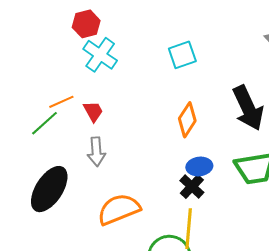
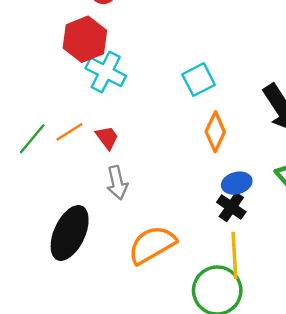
red hexagon: (86, 24) -> (85, 39), size x1.4
cyan square: (182, 55) -> (199, 80), moved
green line: (44, 123) -> (32, 139), moved

